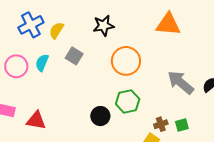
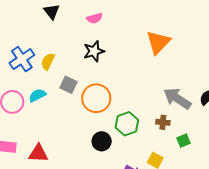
orange triangle: (168, 24) -> (158, 42), turned -44
orange circle: (126, 61) -> (96, 98), moved
cyan semicircle: (42, 63) -> (37, 95), turned 48
brown cross: (161, 124) -> (163, 122), moved, turned 32

